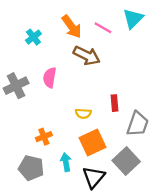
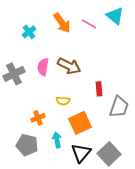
cyan triangle: (133, 19) -> (115, 16), turned -36
brown arrow: (87, 56) -> (69, 66), moved
yellow semicircle: (83, 113) -> (63, 101), moved
gray square: (126, 161) -> (109, 154), moved

